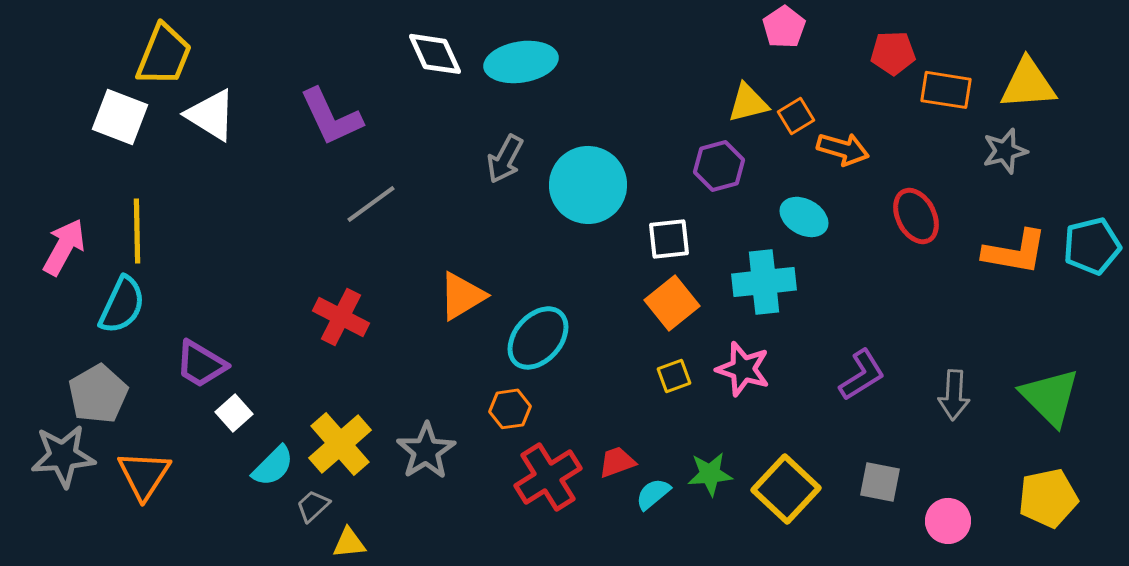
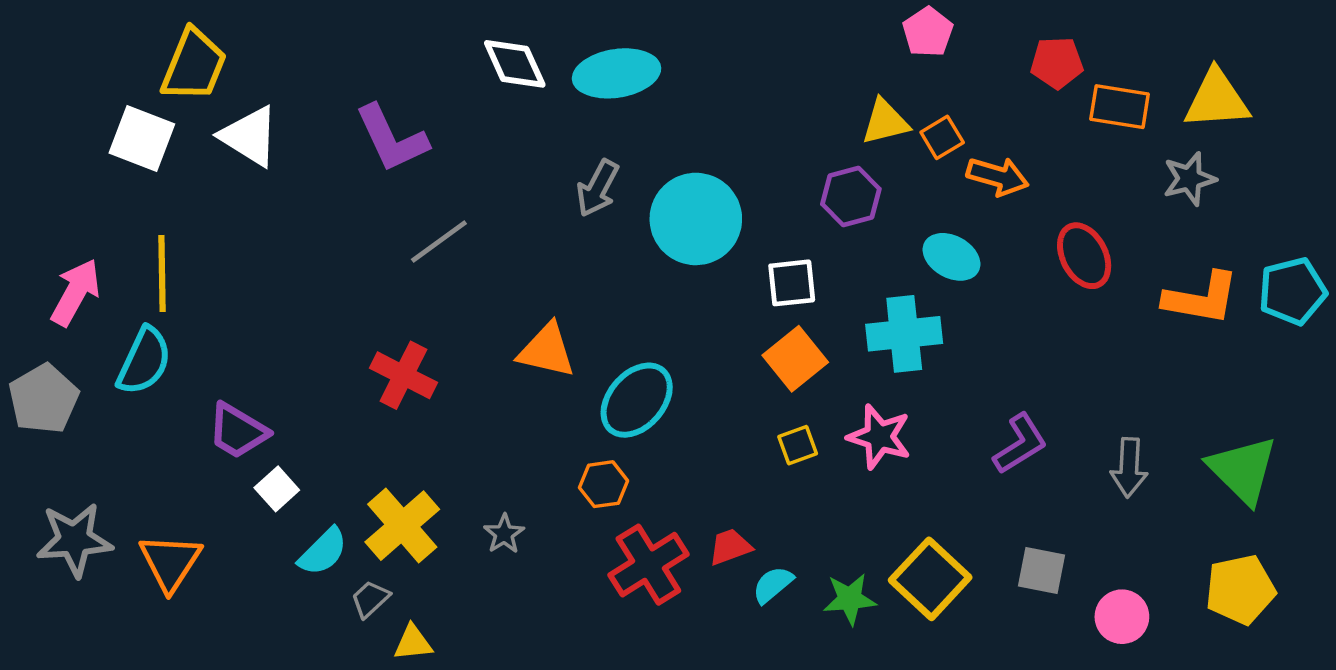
orange triangle: (462, 296) -> (547, 350), turned 44
gray pentagon: (98, 394) -> (44, 399), moved
gray star: (426, 451) -> (504, 534), size x0.6
green star: (710, 474) -> (850, 599), moved

